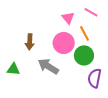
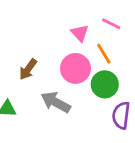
brown arrow: (30, 42) -> (28, 69), turned 35

